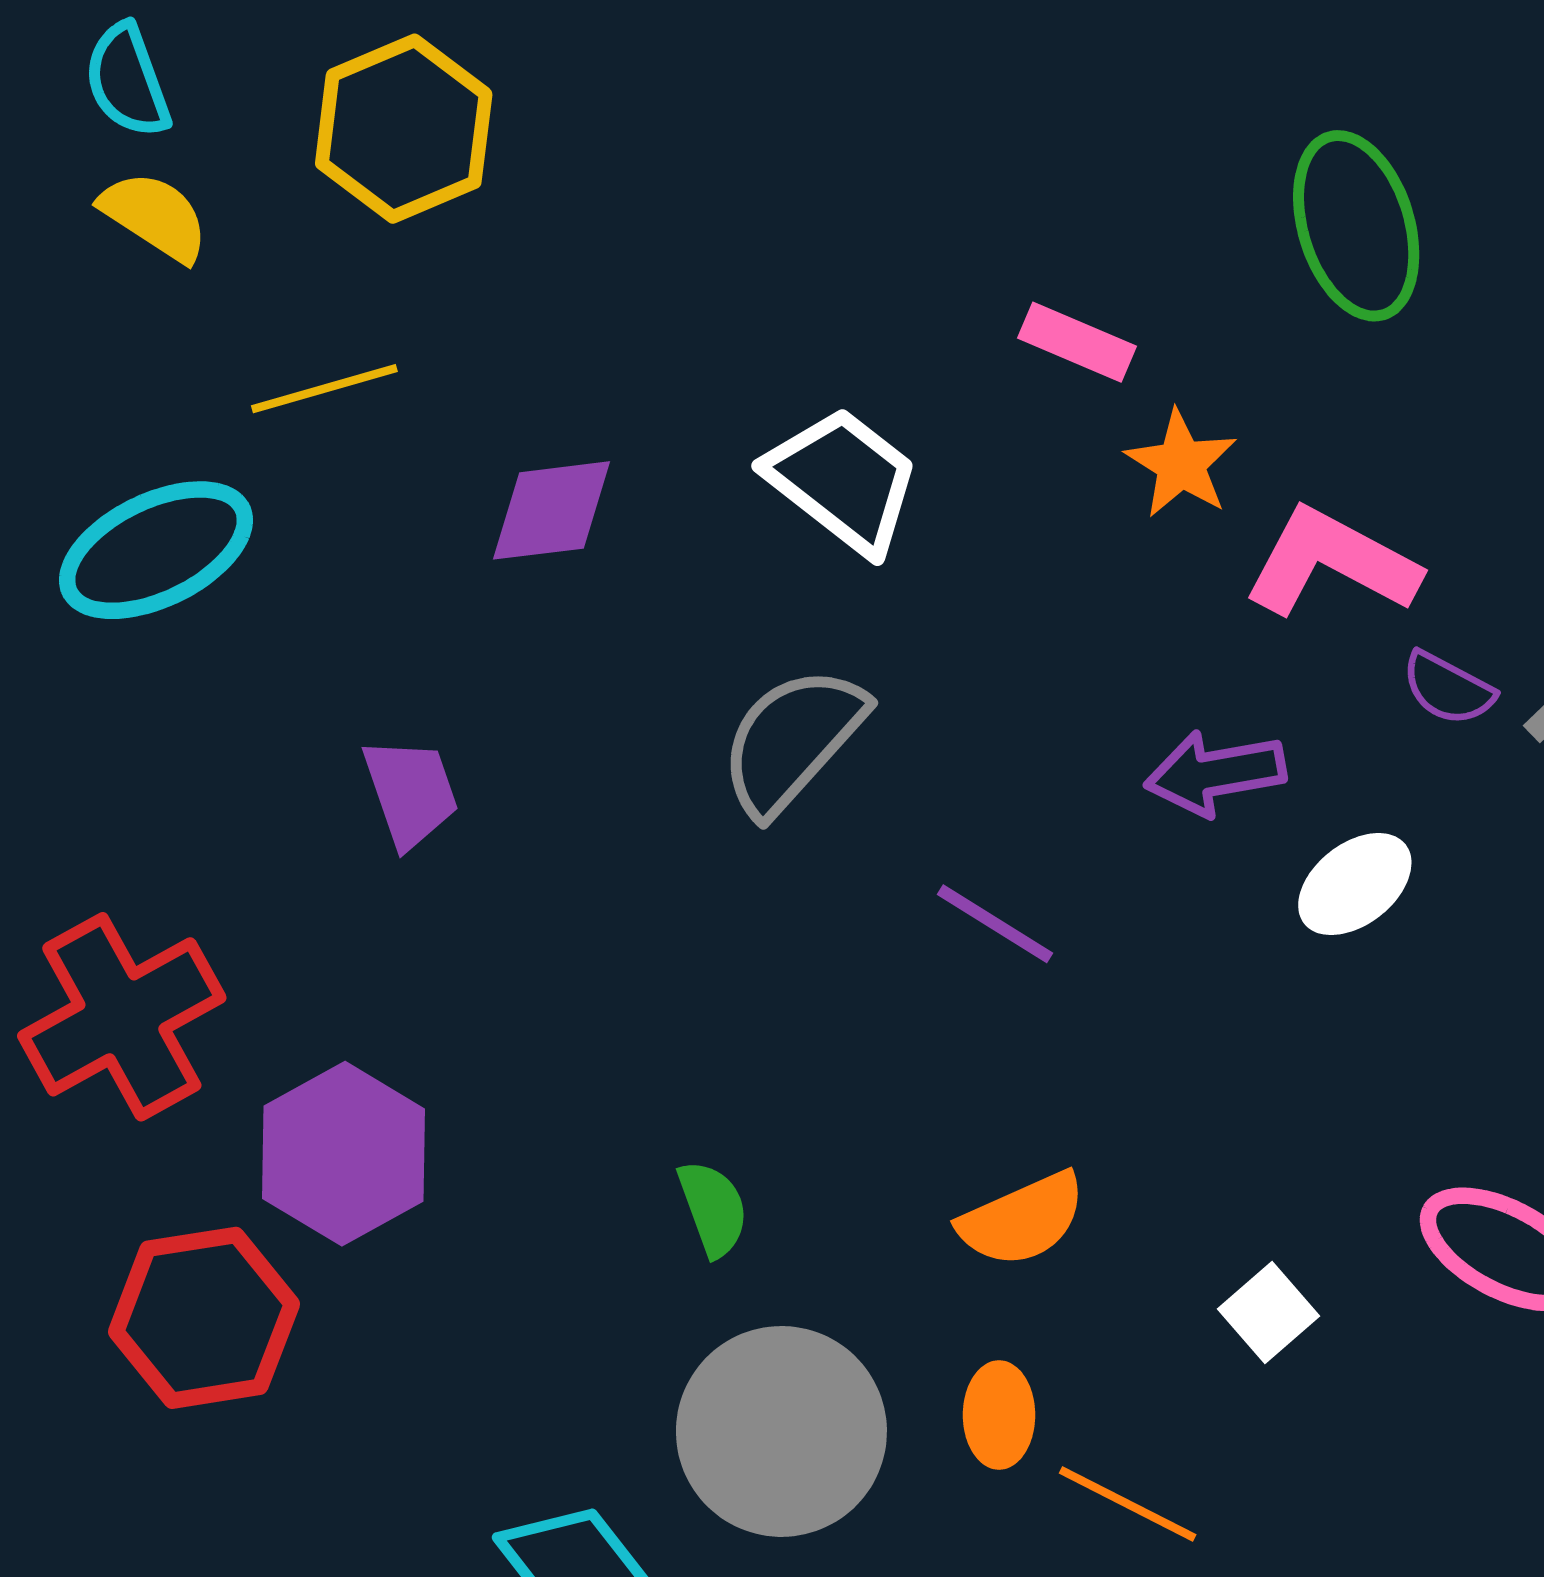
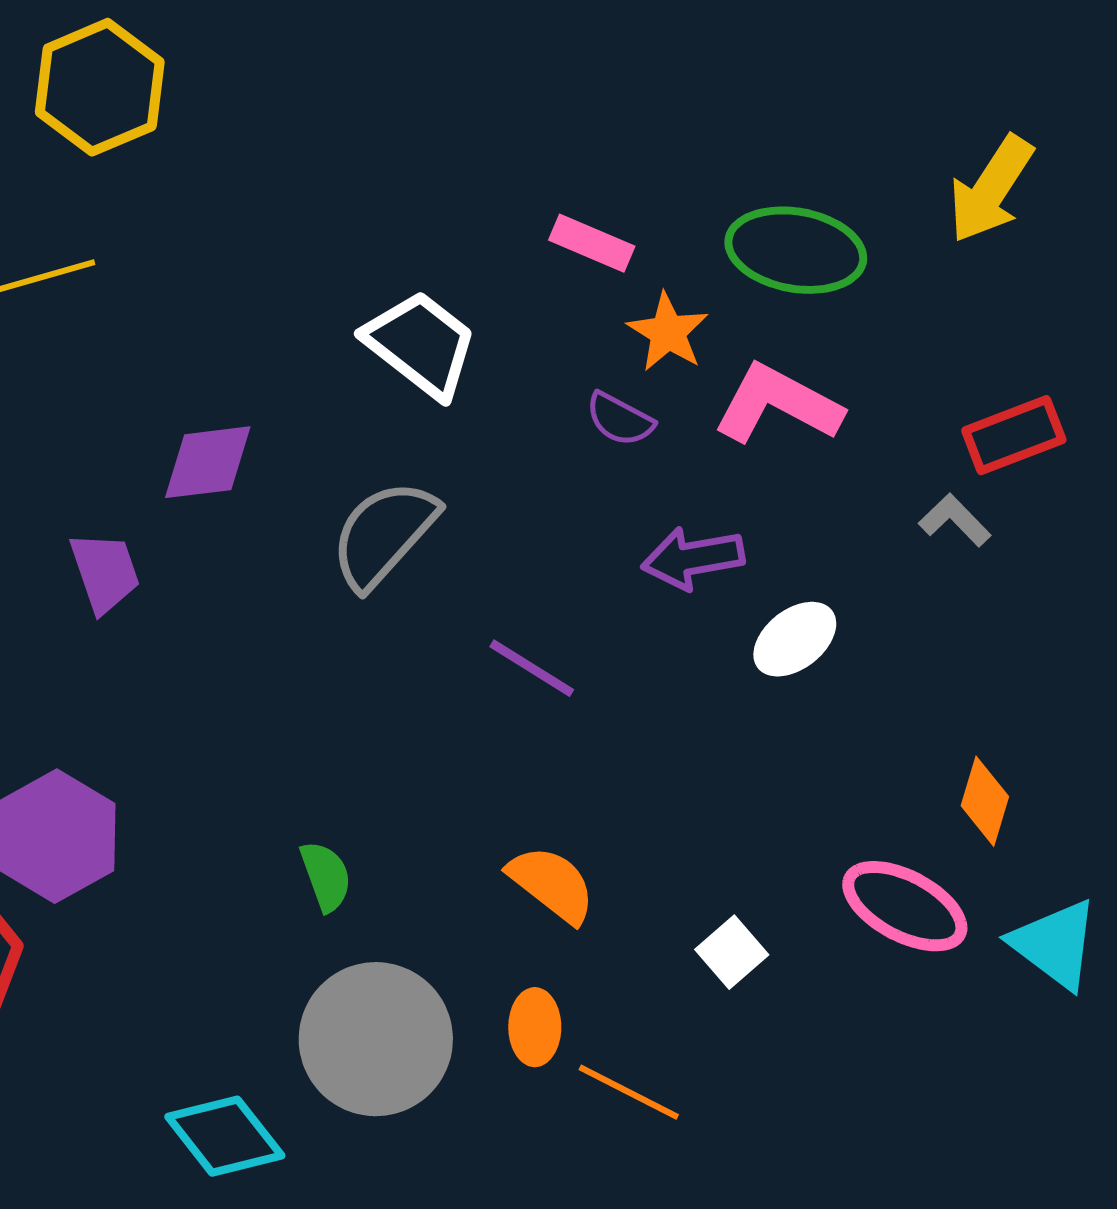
green ellipse: (1356, 226) -> (796, 250), moved, turned -63
purple diamond: (552, 510) -> (208, 462), moved
purple semicircle: (1448, 688) -> (620, 419), moved
orange semicircle: (1022, 1219) -> (552, 884), turned -118

